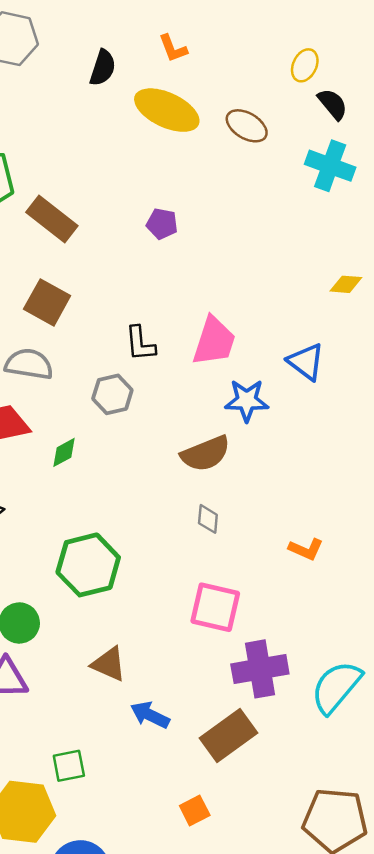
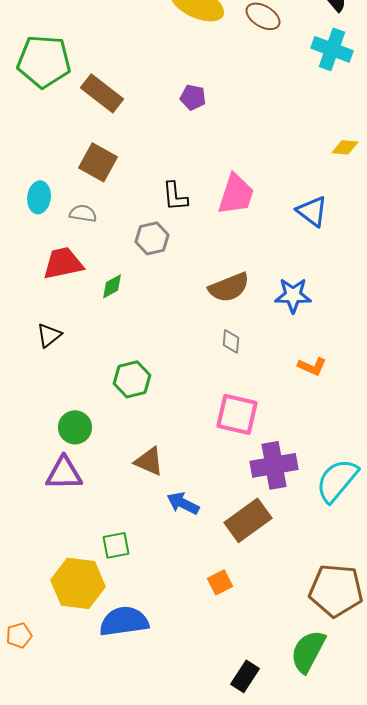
gray semicircle: (29, 364) -> (83, 213), size x0.7
blue star: (247, 400) -> (293, 295), moved
green hexagon: (88, 565) -> (132, 379), size x0.7

